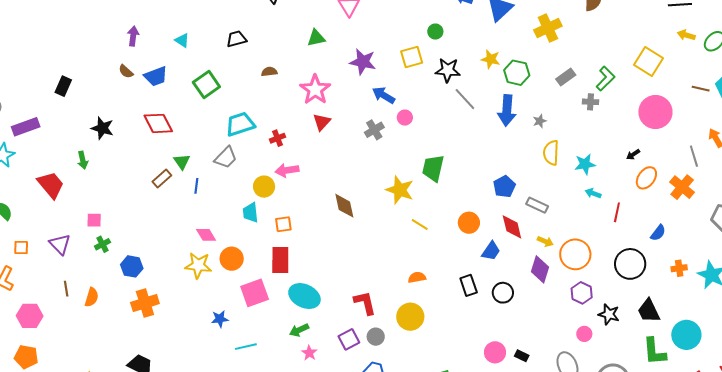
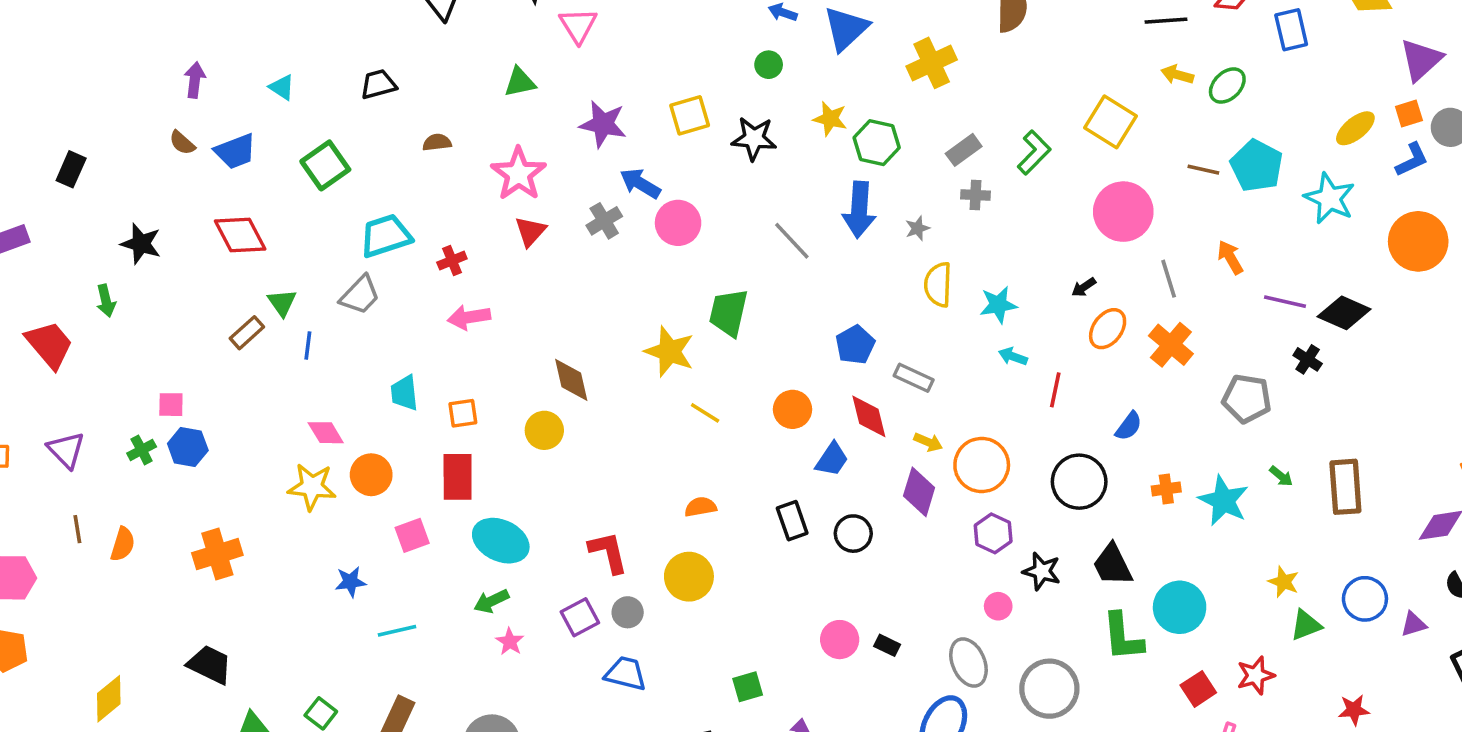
green circle: (435, 32) -> (769, 65), moved
gray line: (465, 99) -> (792, 241), moved
gray cross: (590, 102) -> (976, 195), moved
pink circle: (405, 118) -> (678, 223), size x1.6
gray cross: (374, 130) -> (604, 221), moved
gray line: (694, 156) -> (1169, 279), moved
yellow circle: (264, 187) -> (544, 430), moved
pink square: (94, 220) -> (171, 405), moved
blue hexagon: (132, 266) -> (188, 447), moved
pink square: (255, 293) -> (412, 535), size x0.7

